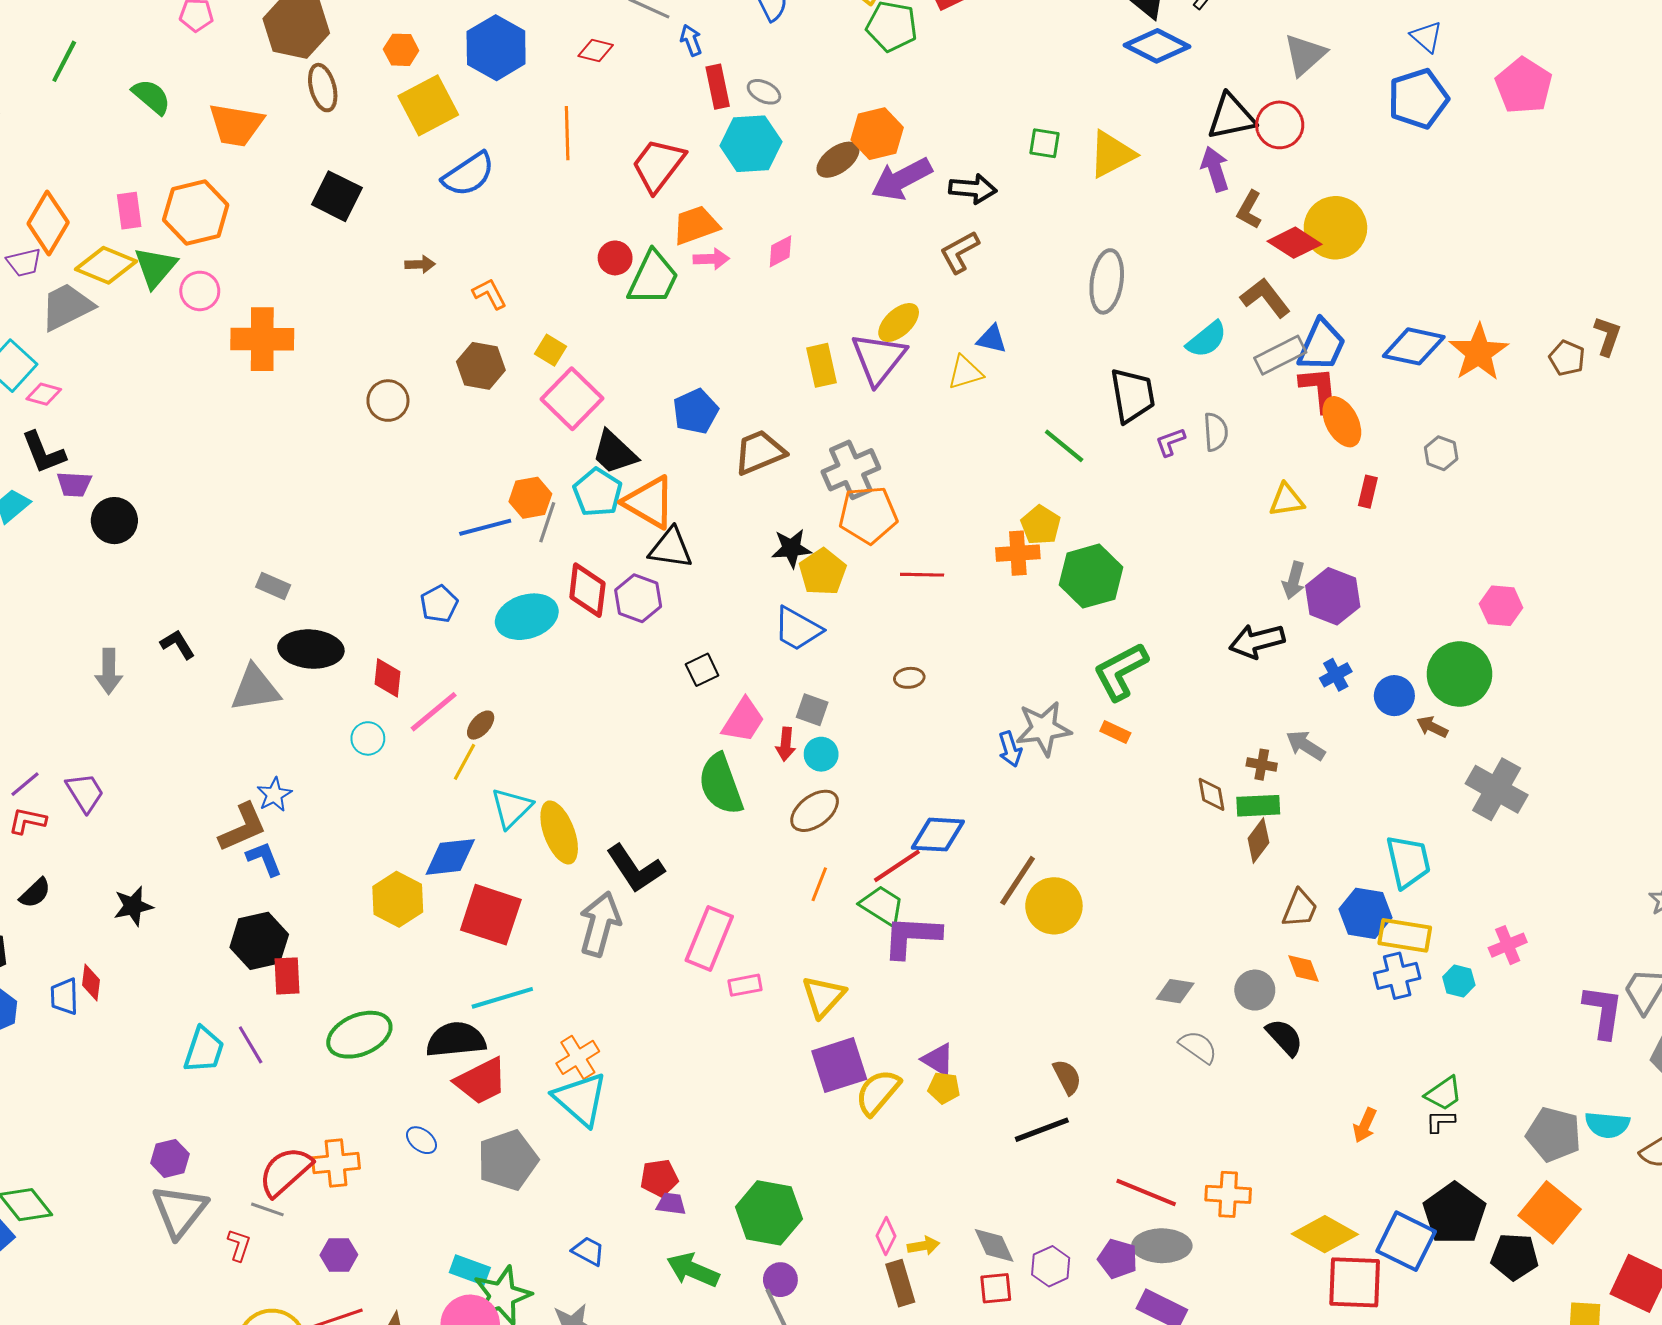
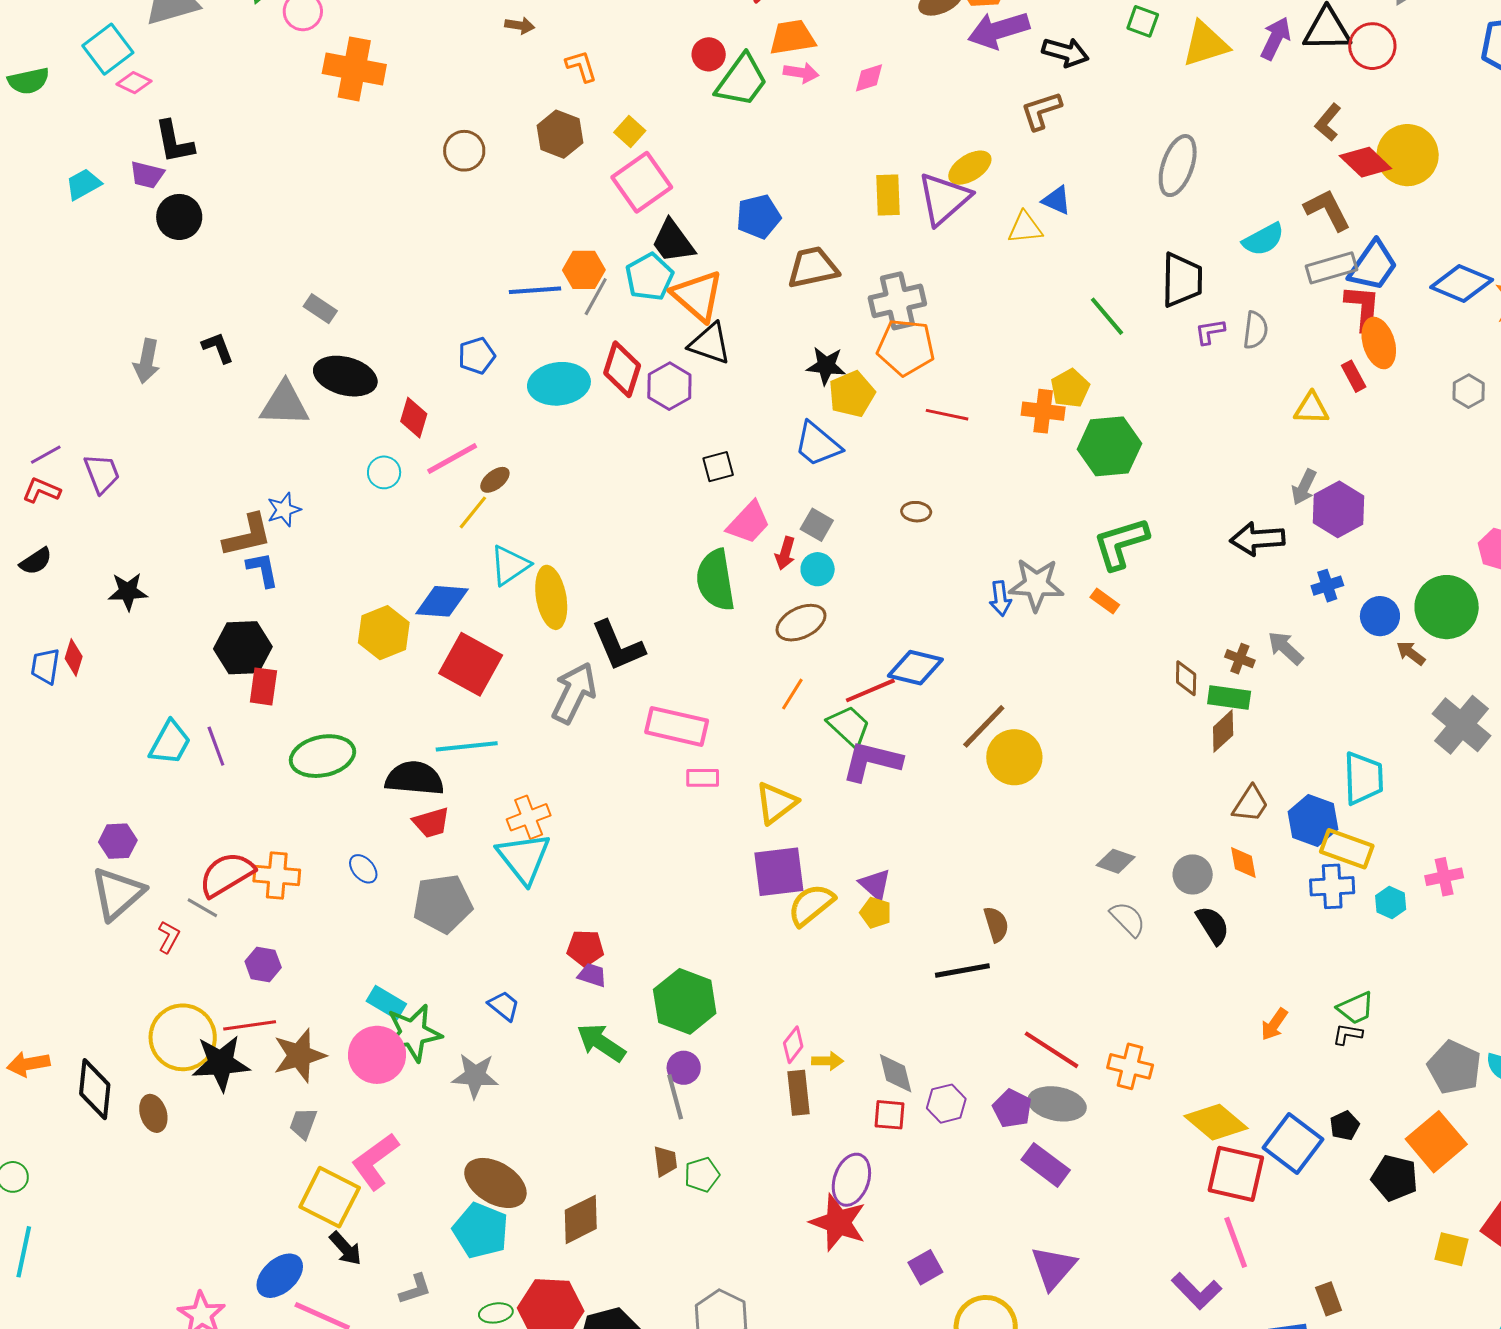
purple arrow: (1215, 169) -> (1276, 38), moved, turned 33
black L-shape: (43, 452) -> (174, 142), moved
red rectangle: (1368, 492) -> (1354, 376), moved, turned -52
pink rectangle: (709, 938) -> (677, 726), turned 70
red trapezoid: (481, 1081) -> (431, 823), size x0.7
black pentagon: (1454, 1214) -> (1345, 1126), size x0.5

